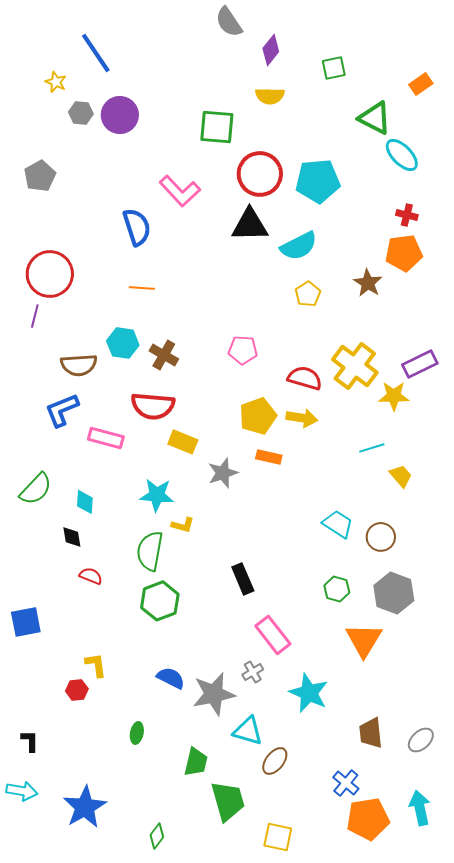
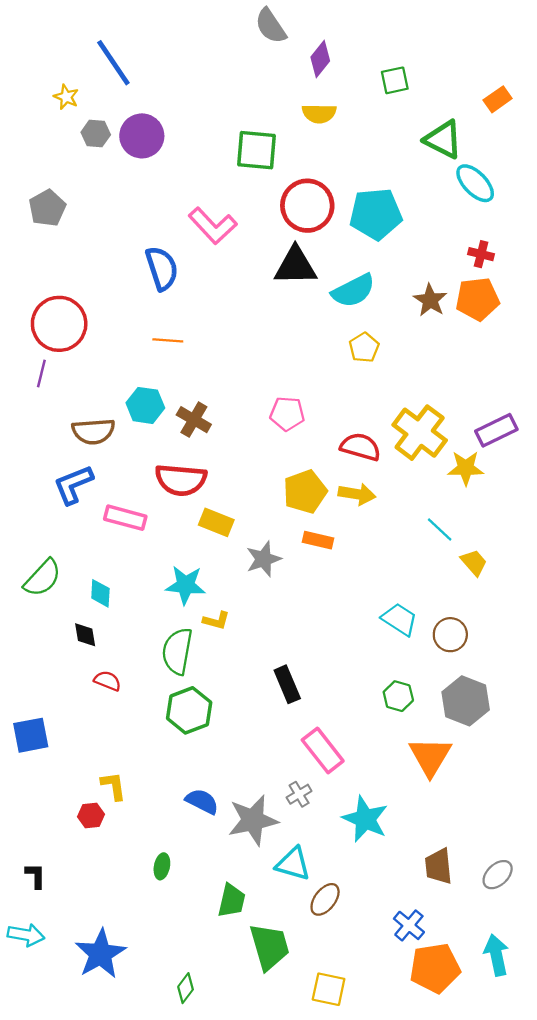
brown star: (368, 283) -> (430, 300), moved
cyan line: (372, 448) -> (440, 529), turned 60

